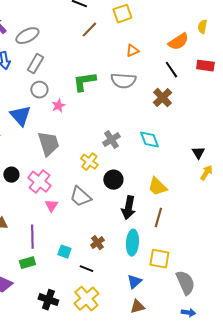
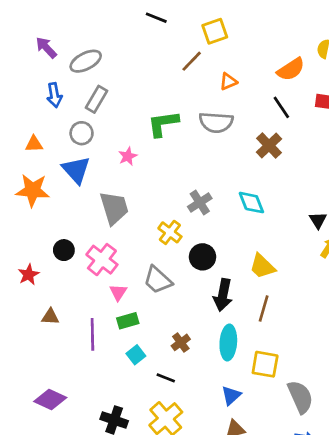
brown line: (89, 30) -> (192, 61), moved
gray circle: (39, 90) -> (82, 133), moved
cyan square: (64, 252) -> (136, 355), turned 32
green rectangle: (27, 263) -> (128, 321), moved

